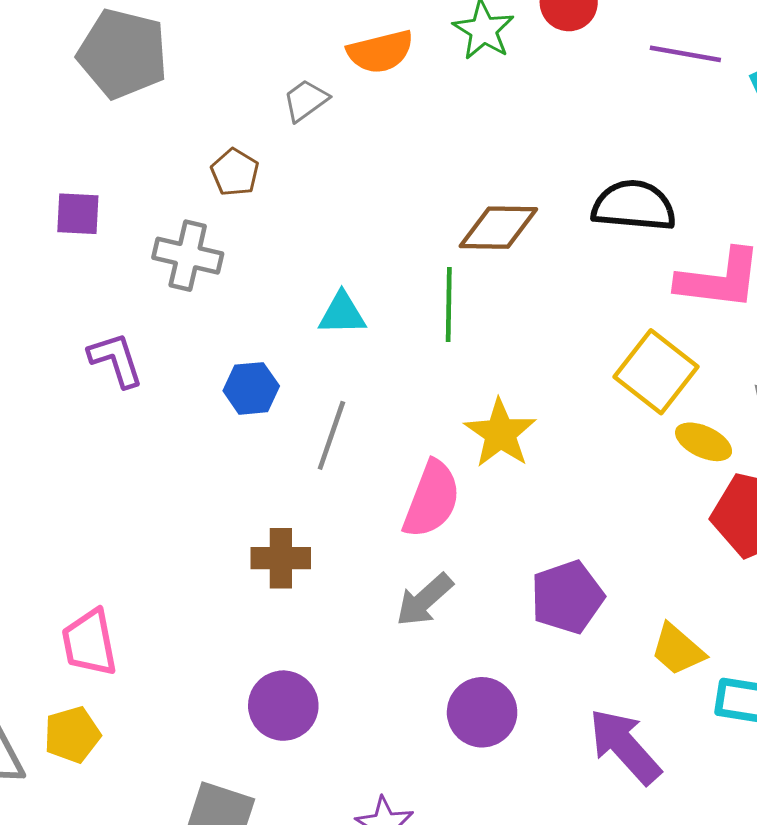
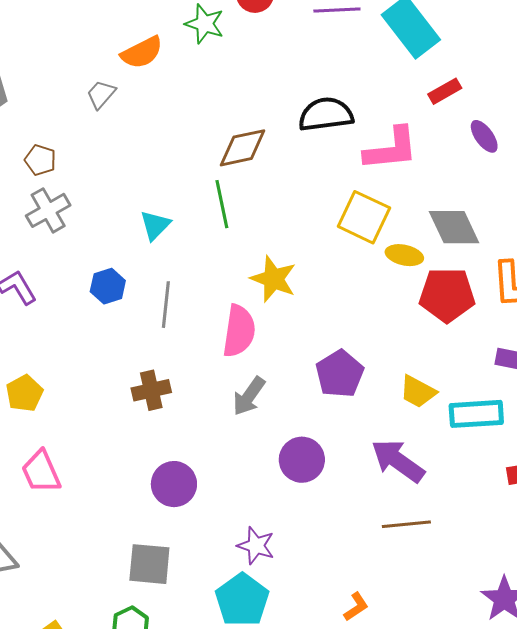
brown pentagon: (235, 172) -> (40, 160), moved
gray cross: (188, 256) -> (48, 210), turned -30
cyan triangle: (342, 314) -> (155, 225), turned -32
yellow pentagon: (72, 735) -> (24, 393), moved

